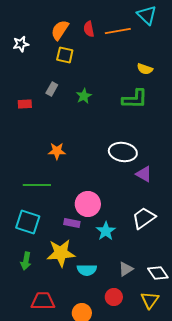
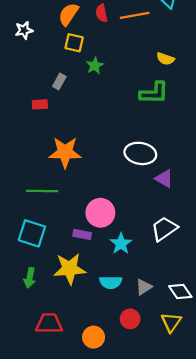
green star: (84, 96) -> (95, 66), moved
red rectangle: (25, 104) -> (40, 104), moved
orange star: (57, 151) -> (65, 152), size x1.6
cyan semicircle: (87, 270) -> (111, 282), moved

